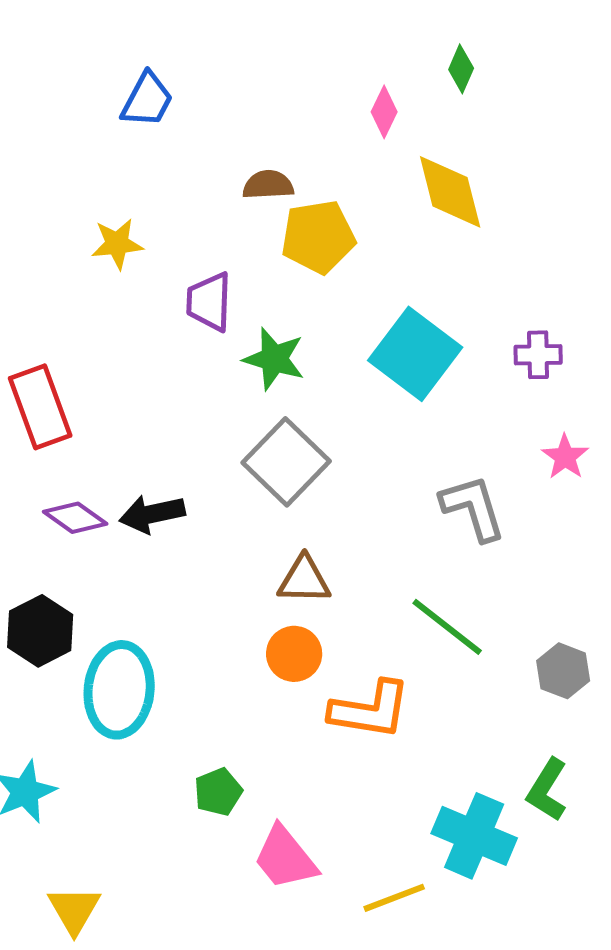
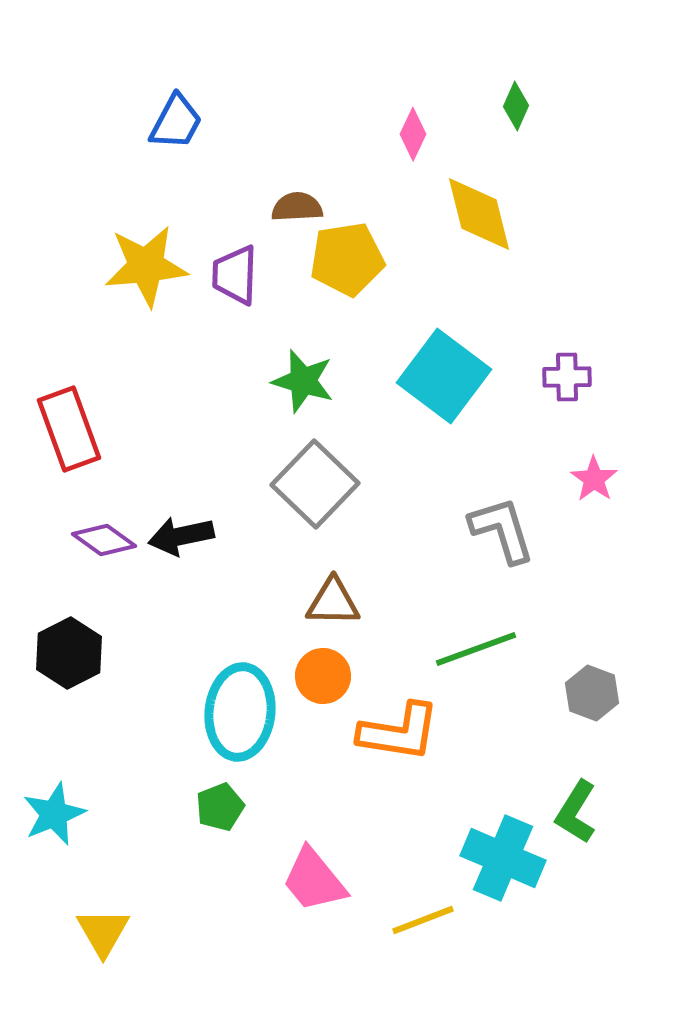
green diamond: (461, 69) -> (516, 106), moved
yellow star: (117, 244) -> (146, 266), size x1.6
purple trapezoid: (209, 302) -> (235, 275), moved
green line: (447, 627) -> (476, 649), turned -58
cyan ellipse: (119, 690) -> (240, 712), moved
green pentagon: (218, 792) -> (220, 807), moved

